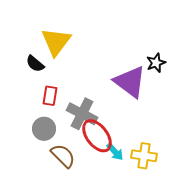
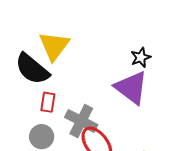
black star: (156, 63) -> (141, 57), moved
black semicircle: (35, 64) -> (32, 69), size x1.8

